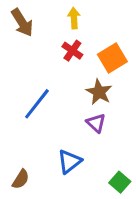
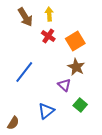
brown arrow: (22, 23) -> (25, 17), moved
brown star: (99, 92) -> (76, 67), moved
green square: (120, 182) -> (80, 105), moved

